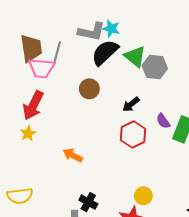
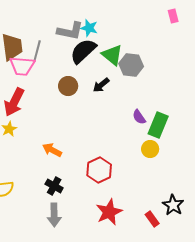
black arrow: (131, 104) -> (101, 85), moved
red hexagon: (133, 135) -> (99, 170), moved
yellow circle: (143, 196) -> (150, 149), moved
black cross: (88, 202) -> (54, 186), moved

